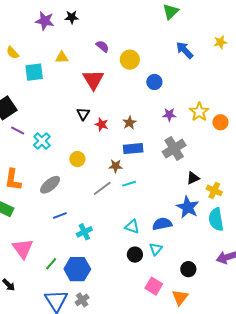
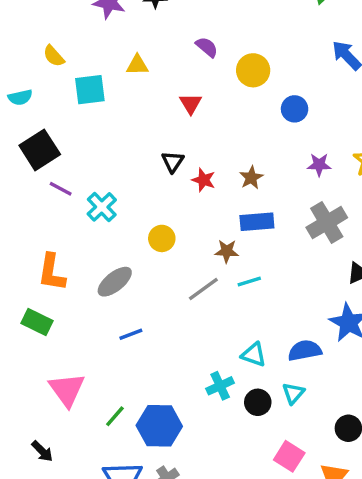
red triangle: (93, 80) -> (191, 104), size x0.6
cyan cross: (84, 232) -> (220, 386), moved

